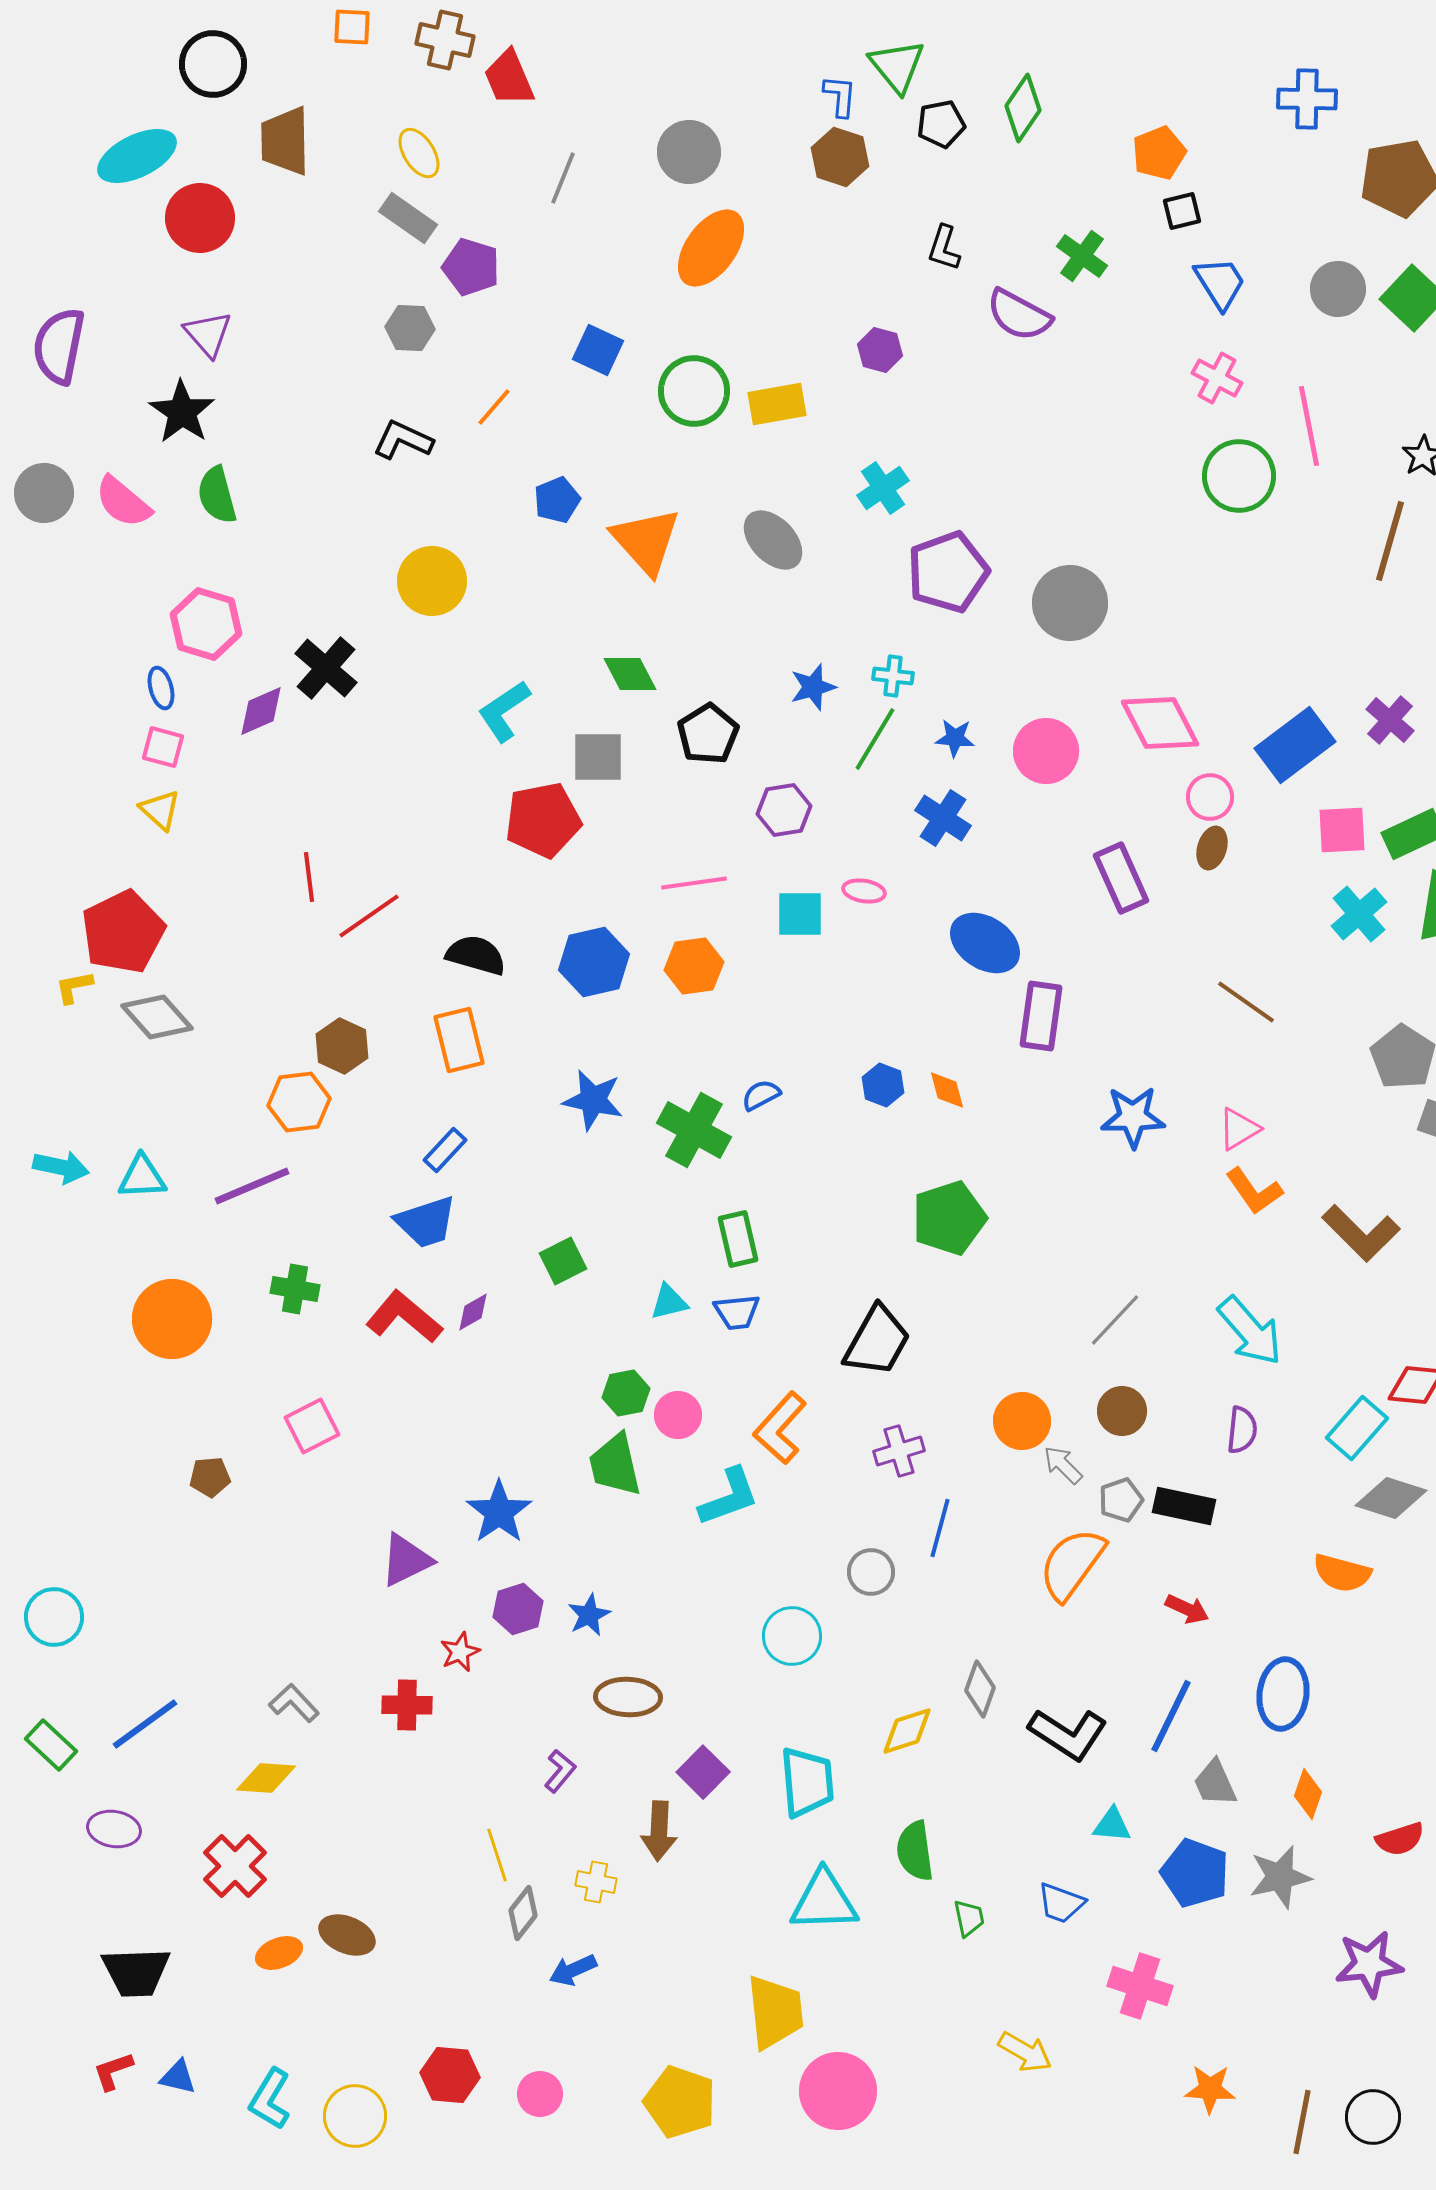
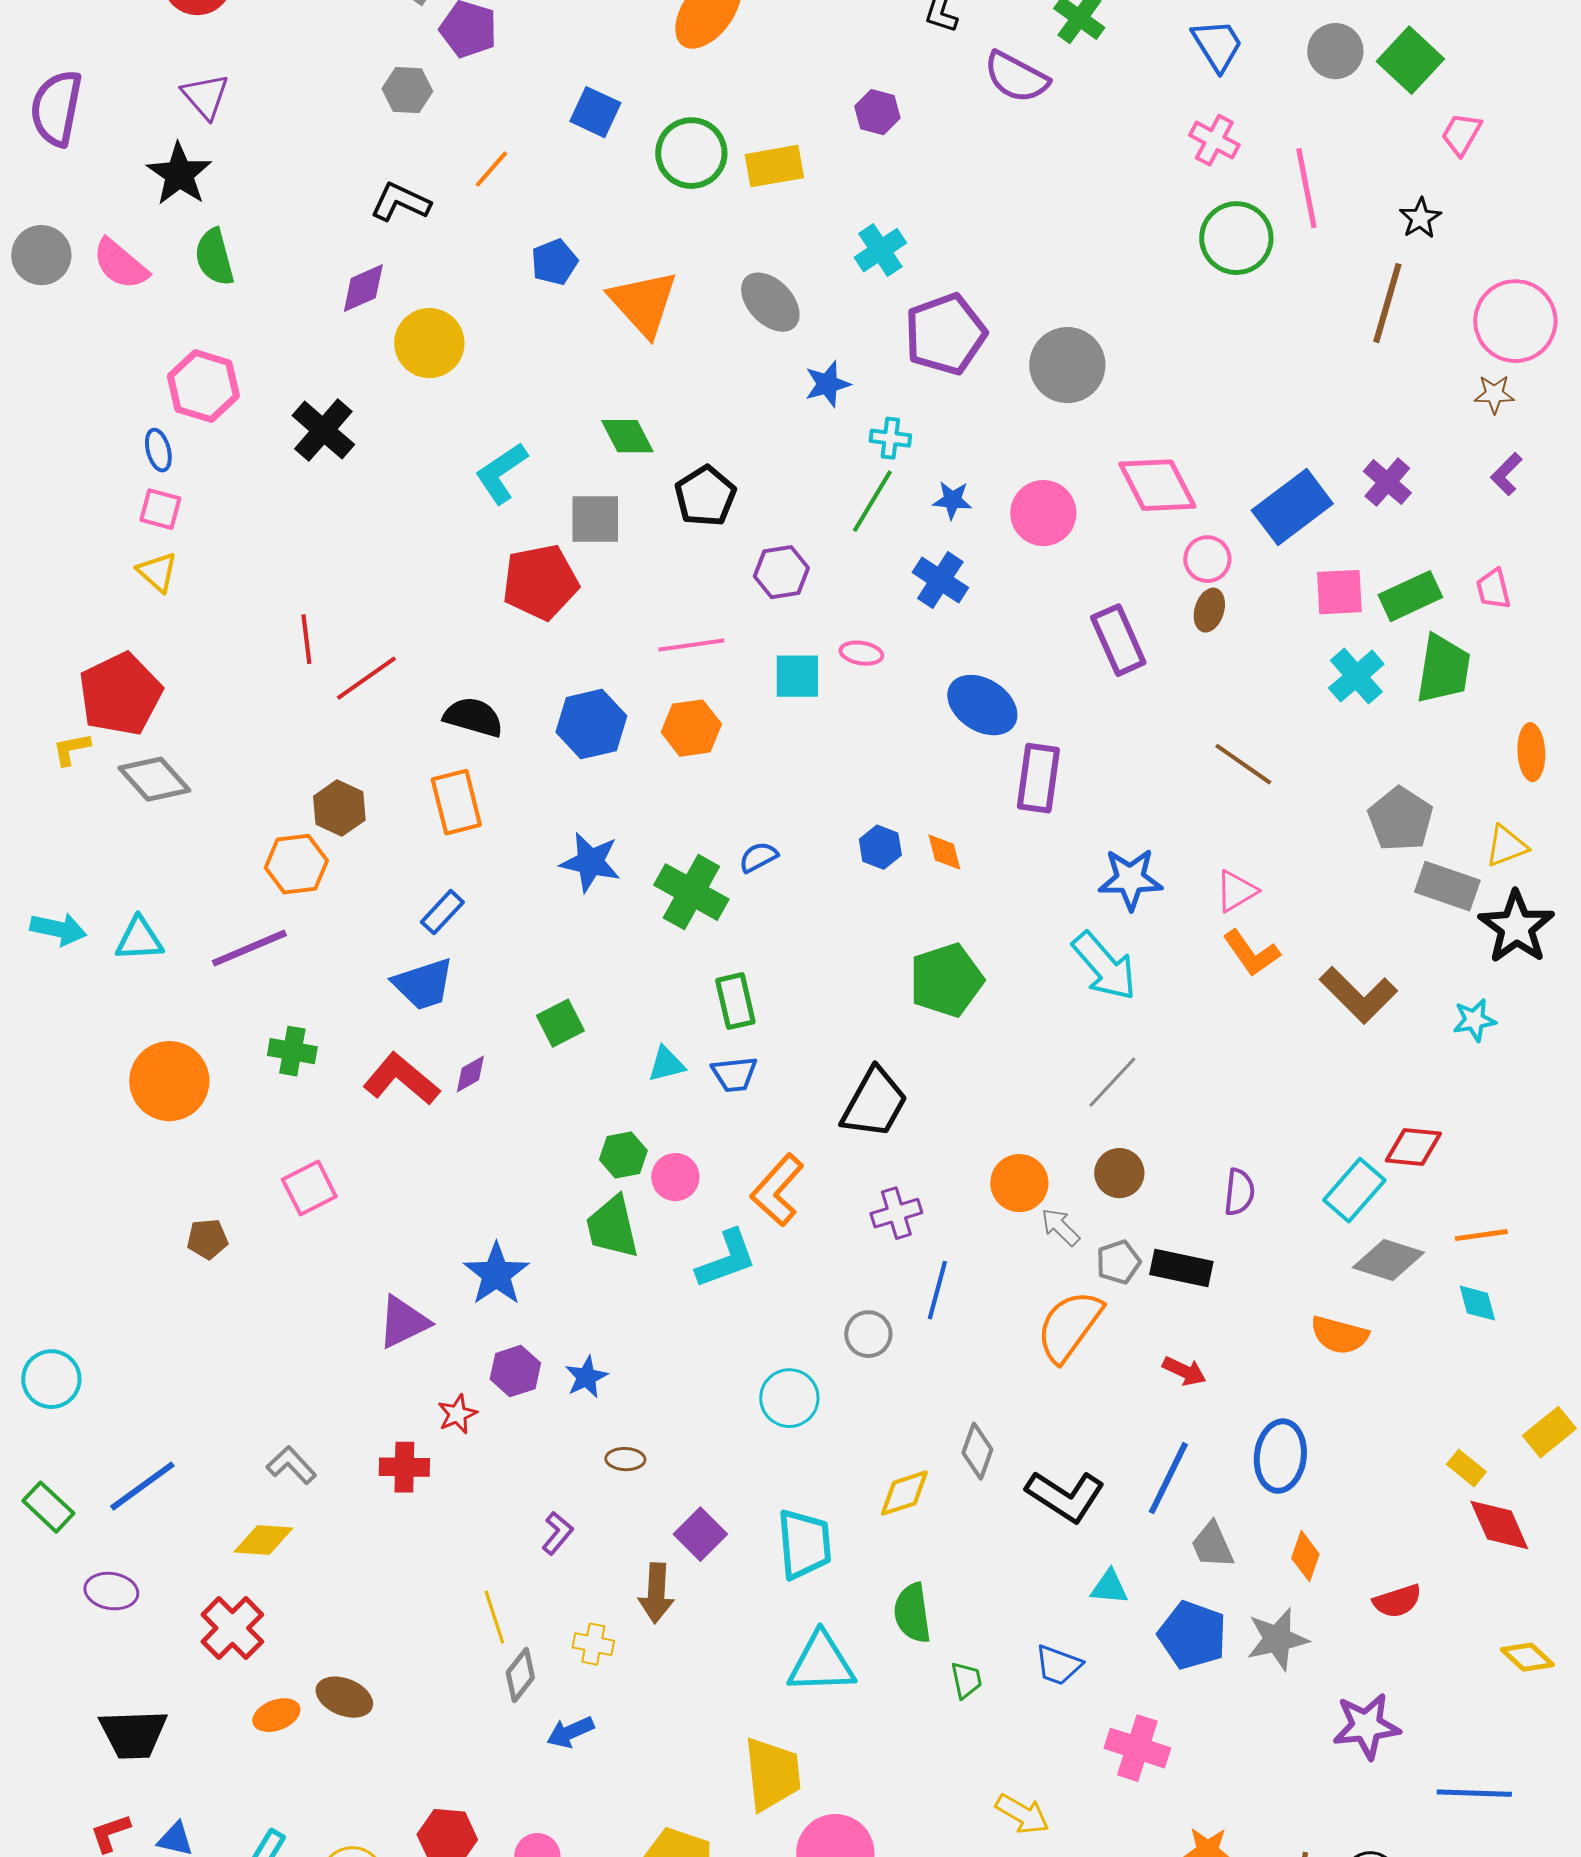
blue star: (813, 687) -> (827, 384), moved
purple diamond: (261, 711) -> (363, 288), moved
cyan arrow: (1250, 1331) -> (1104, 966), moved
brown ellipse: (628, 1697) -> (625, 1459), size x0.6

